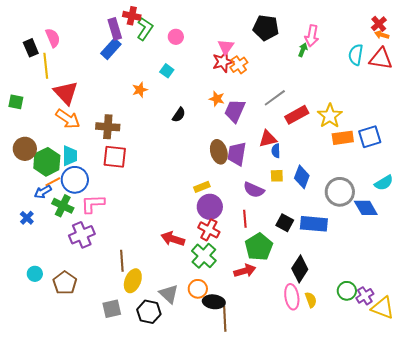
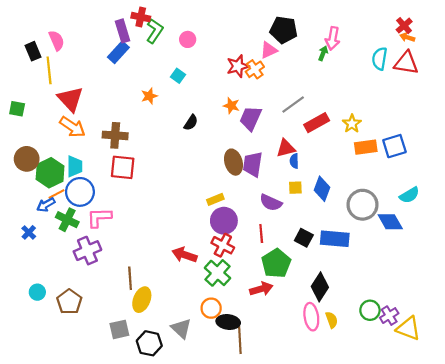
pink triangle: (226, 47) -> (269, 50), moved, turned 30
yellow star: (330, 116) -> (352, 124), size x0.7
gray triangle: (169, 294) -> (181, 328), moved
black hexagon: (149, 312) -> (149, 343), moved

